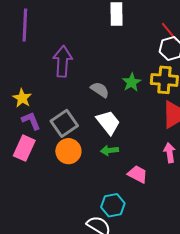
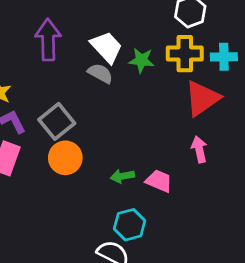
green star: (132, 82) -> (141, 60), turned -30
white trapezoid: (108, 122) -> (106, 47), moved
green arrow: (109, 150) -> (122, 176), moved

